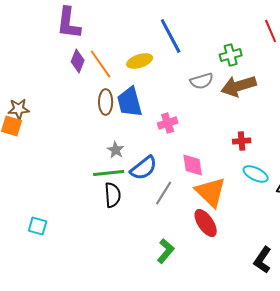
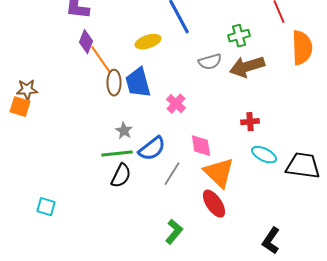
orange line: (101, 64) -> (101, 60), moved
pink cross: (168, 123) -> (176, 104), turned -30
black semicircle: (113, 195) -> (121, 176), turned 30

